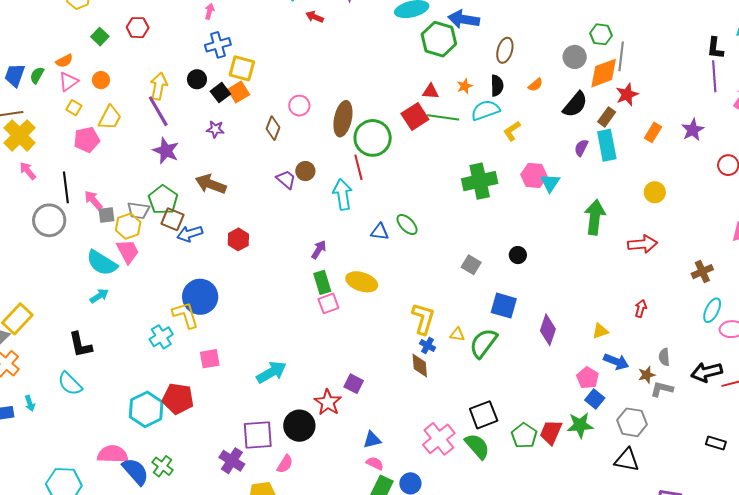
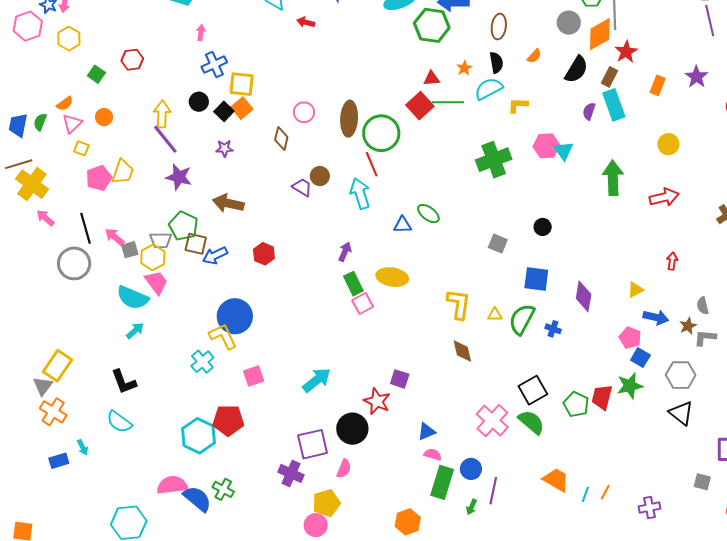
yellow trapezoid: (110, 118) -> (123, 172), moved
yellow L-shape: (512, 131) -> (518, 105), turned 45
blue cross: (428, 345) -> (553, 329), moved
black triangle: (627, 460) -> (681, 413), turned 36

